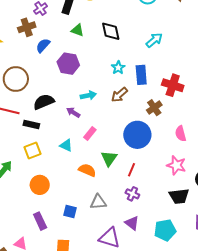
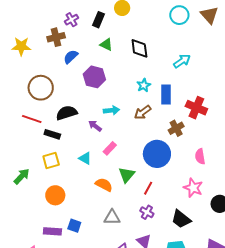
black trapezoid: (179, 196) -> (181, 219), moved, turned 40
blue square: (70, 211) -> (74, 226), moved
purple rectangle: (40, 221) -> (52, 231), turned -66

